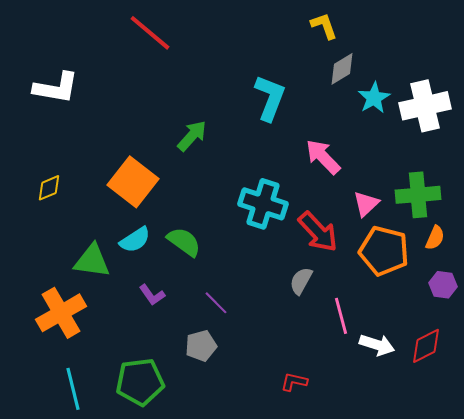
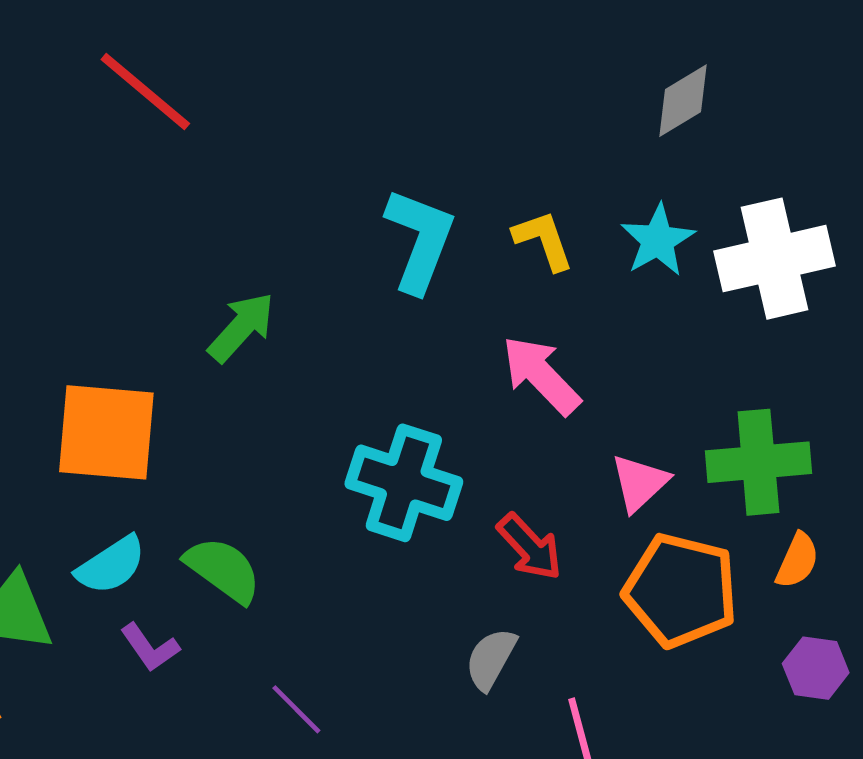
yellow L-shape: (324, 26) -> (543, 240), moved
gray diamond: (342, 69) -> (683, 101), moved
orange square: (133, 182) -> (106, 432), turned -33
red arrow: (318, 232) -> (530, 547), size x0.7
purple L-shape: (152, 295) -> (150, 647), moved

